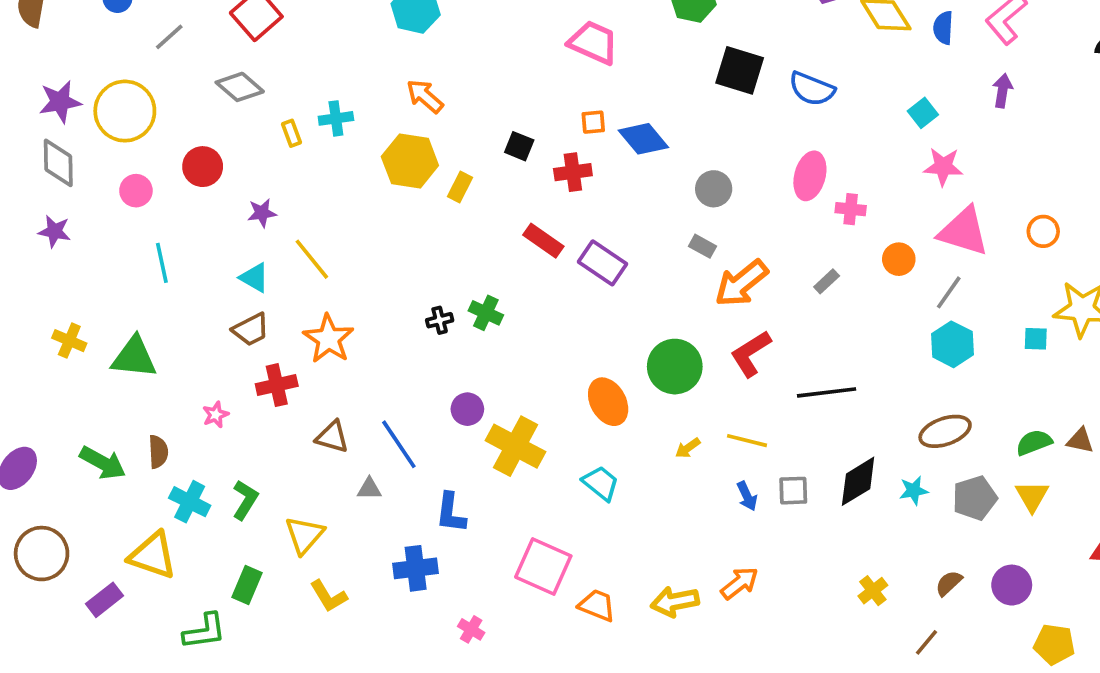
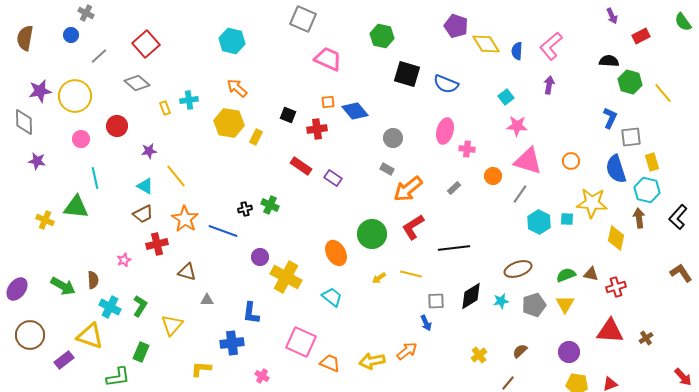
gray diamond: (58, 163) -> (24, 122), moved
purple rectangle: (603, 263) -> (333, 178), size x0.7
cyan hexagon: (952, 344) -> (539, 222), moved
green triangle: (134, 357) -> (76, 207), moved
blue line: (399, 444) -> (223, 231), moved, turned -36
blue arrow: (747, 496) -> (426, 323), moved
purple circle: (1012, 585) -> (569, 352), moved
yellow L-shape: (329, 596) -> (201, 369), moved, turned 125

